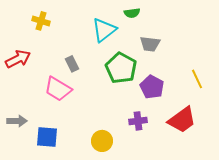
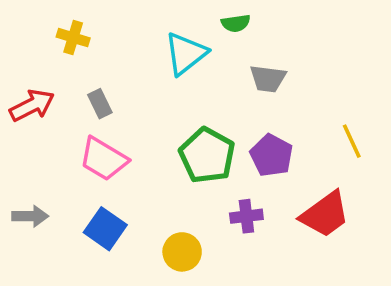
gray rectangle: (72, 64) -> (100, 104), moved
green pentagon: (121, 68) -> (207, 155), moved
blue square: (47, 137) -> (105, 229), moved, turned 30

